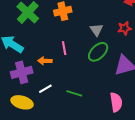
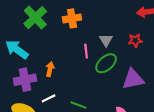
pink line: (64, 48) -> (86, 51), moved
orange arrow: (45, 61) -> (50, 69), turned 96

